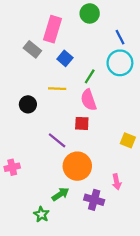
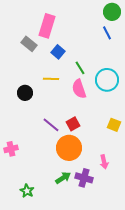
green circle: (90, 13) -> (112, 12), moved
cyan circle: (120, 63) -> (107, 80), moved
green line: (90, 76) -> (80, 68), turned -64
red square: (82, 123) -> (73, 124), moved, turned -32
green arrow: (60, 194) -> (63, 178), moved
green star: (41, 214) -> (27, 191), moved

